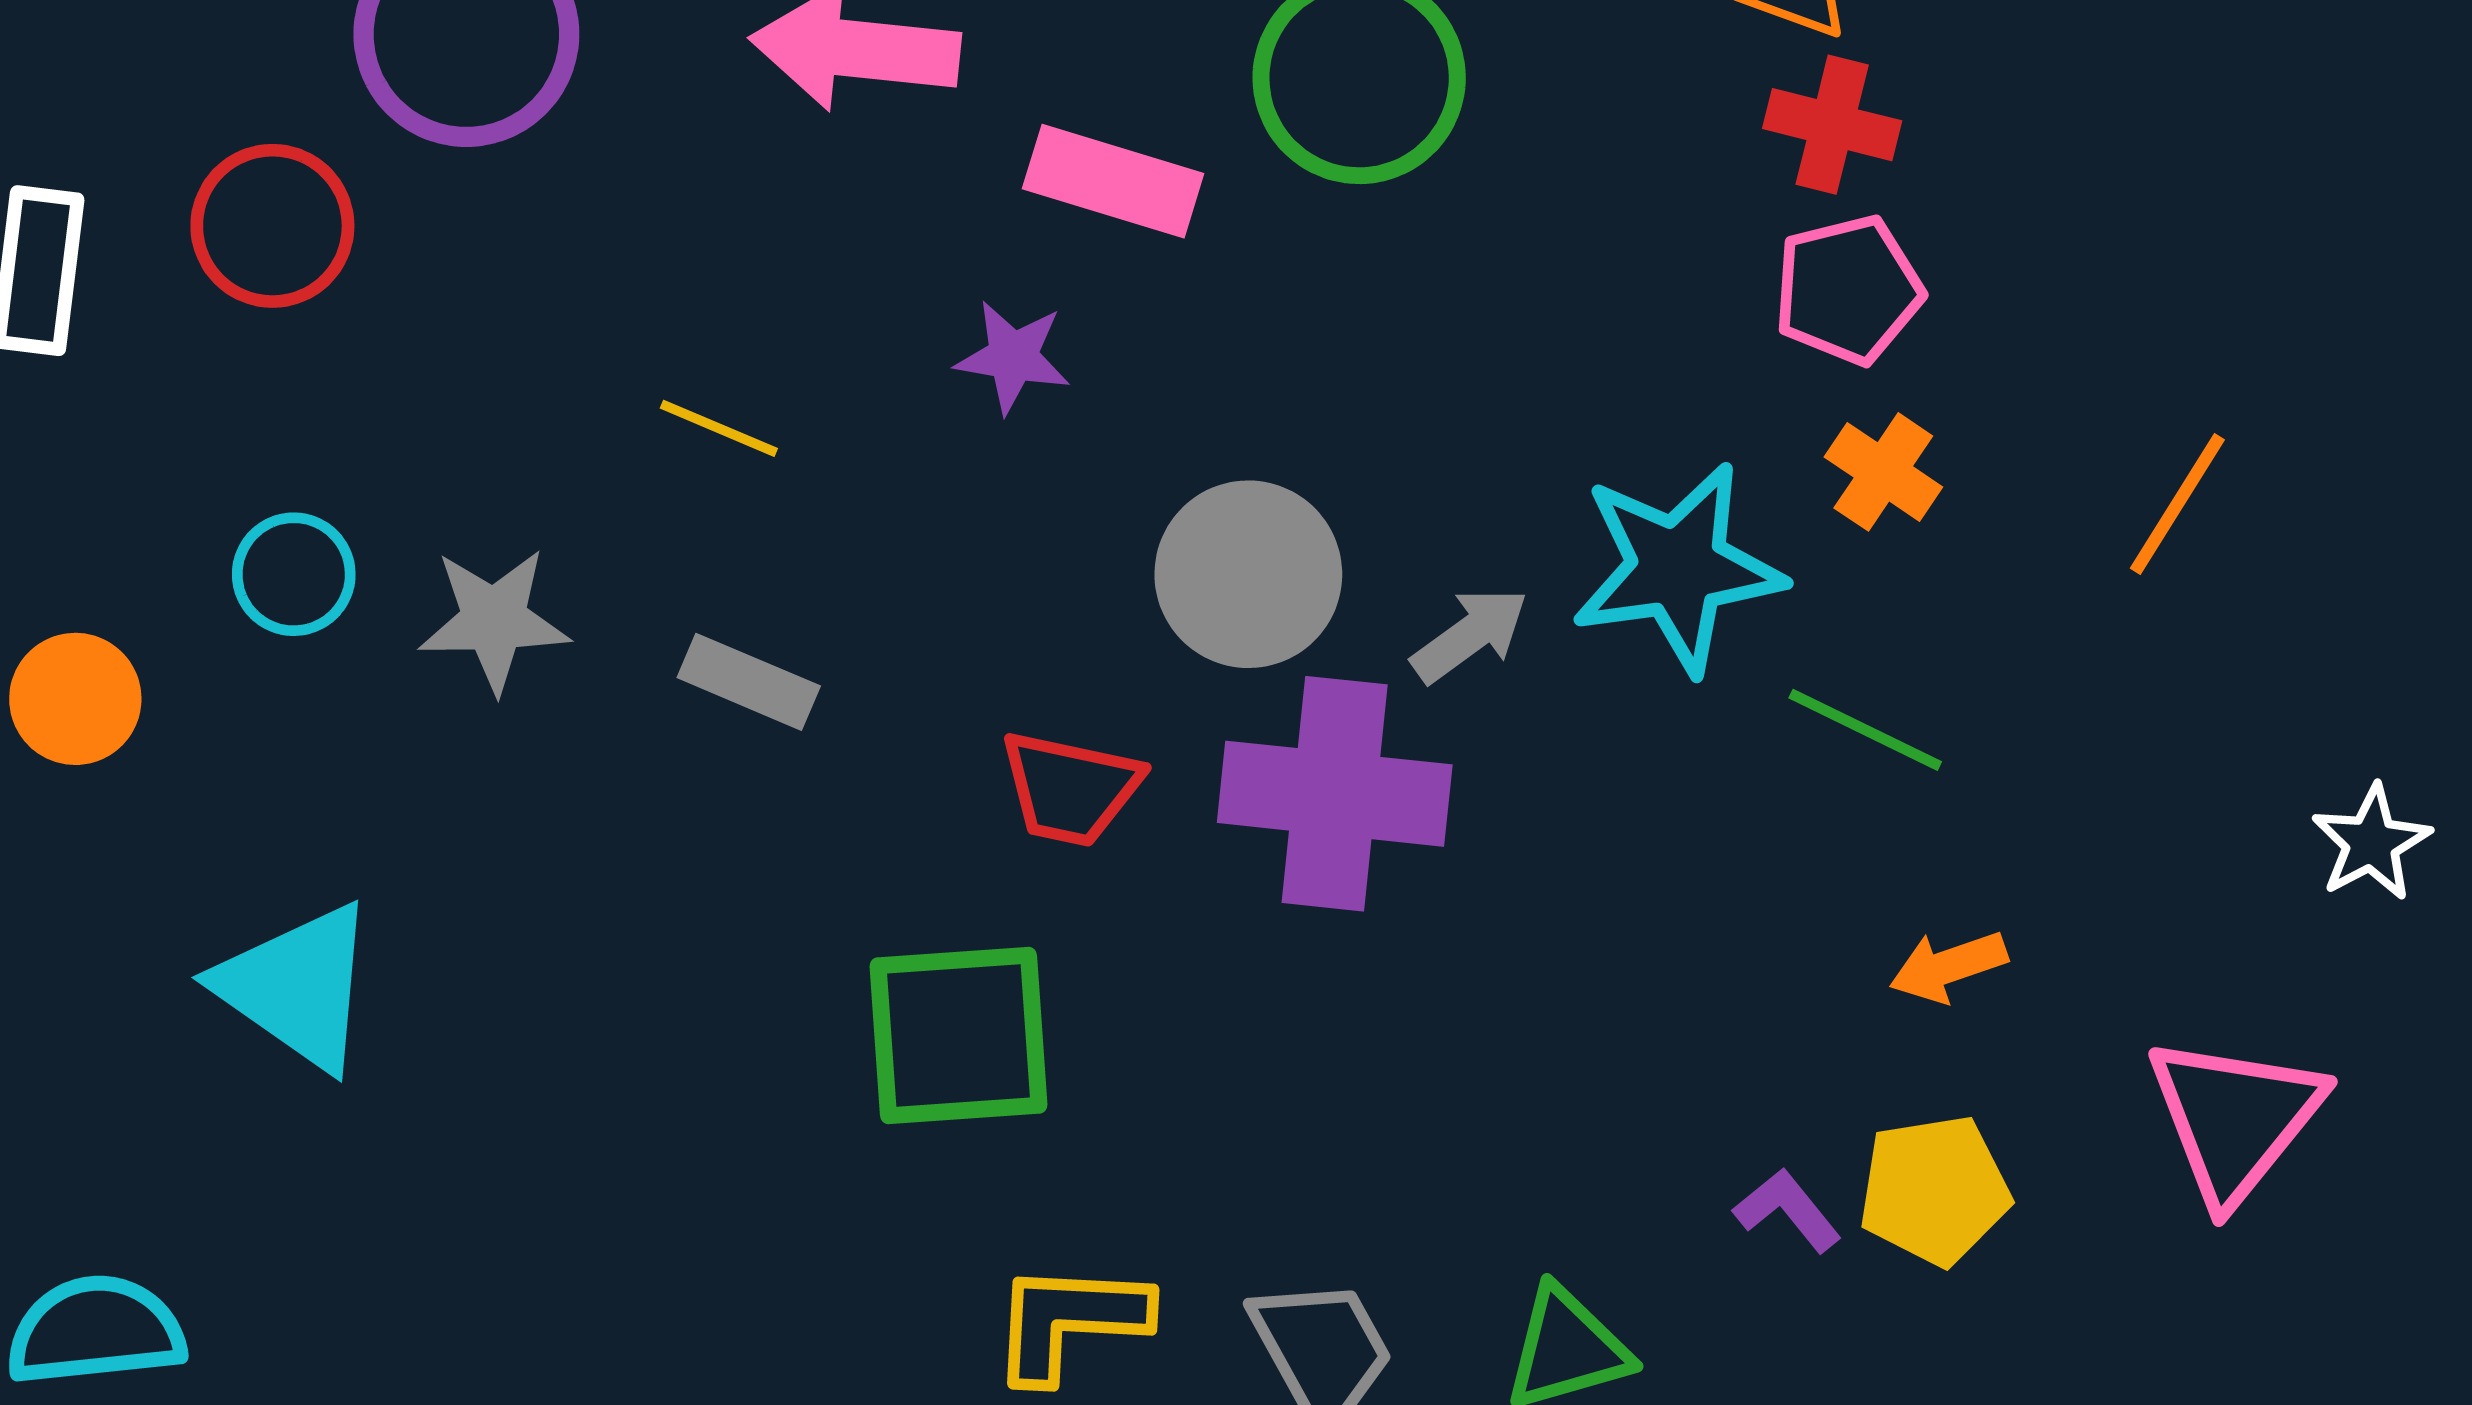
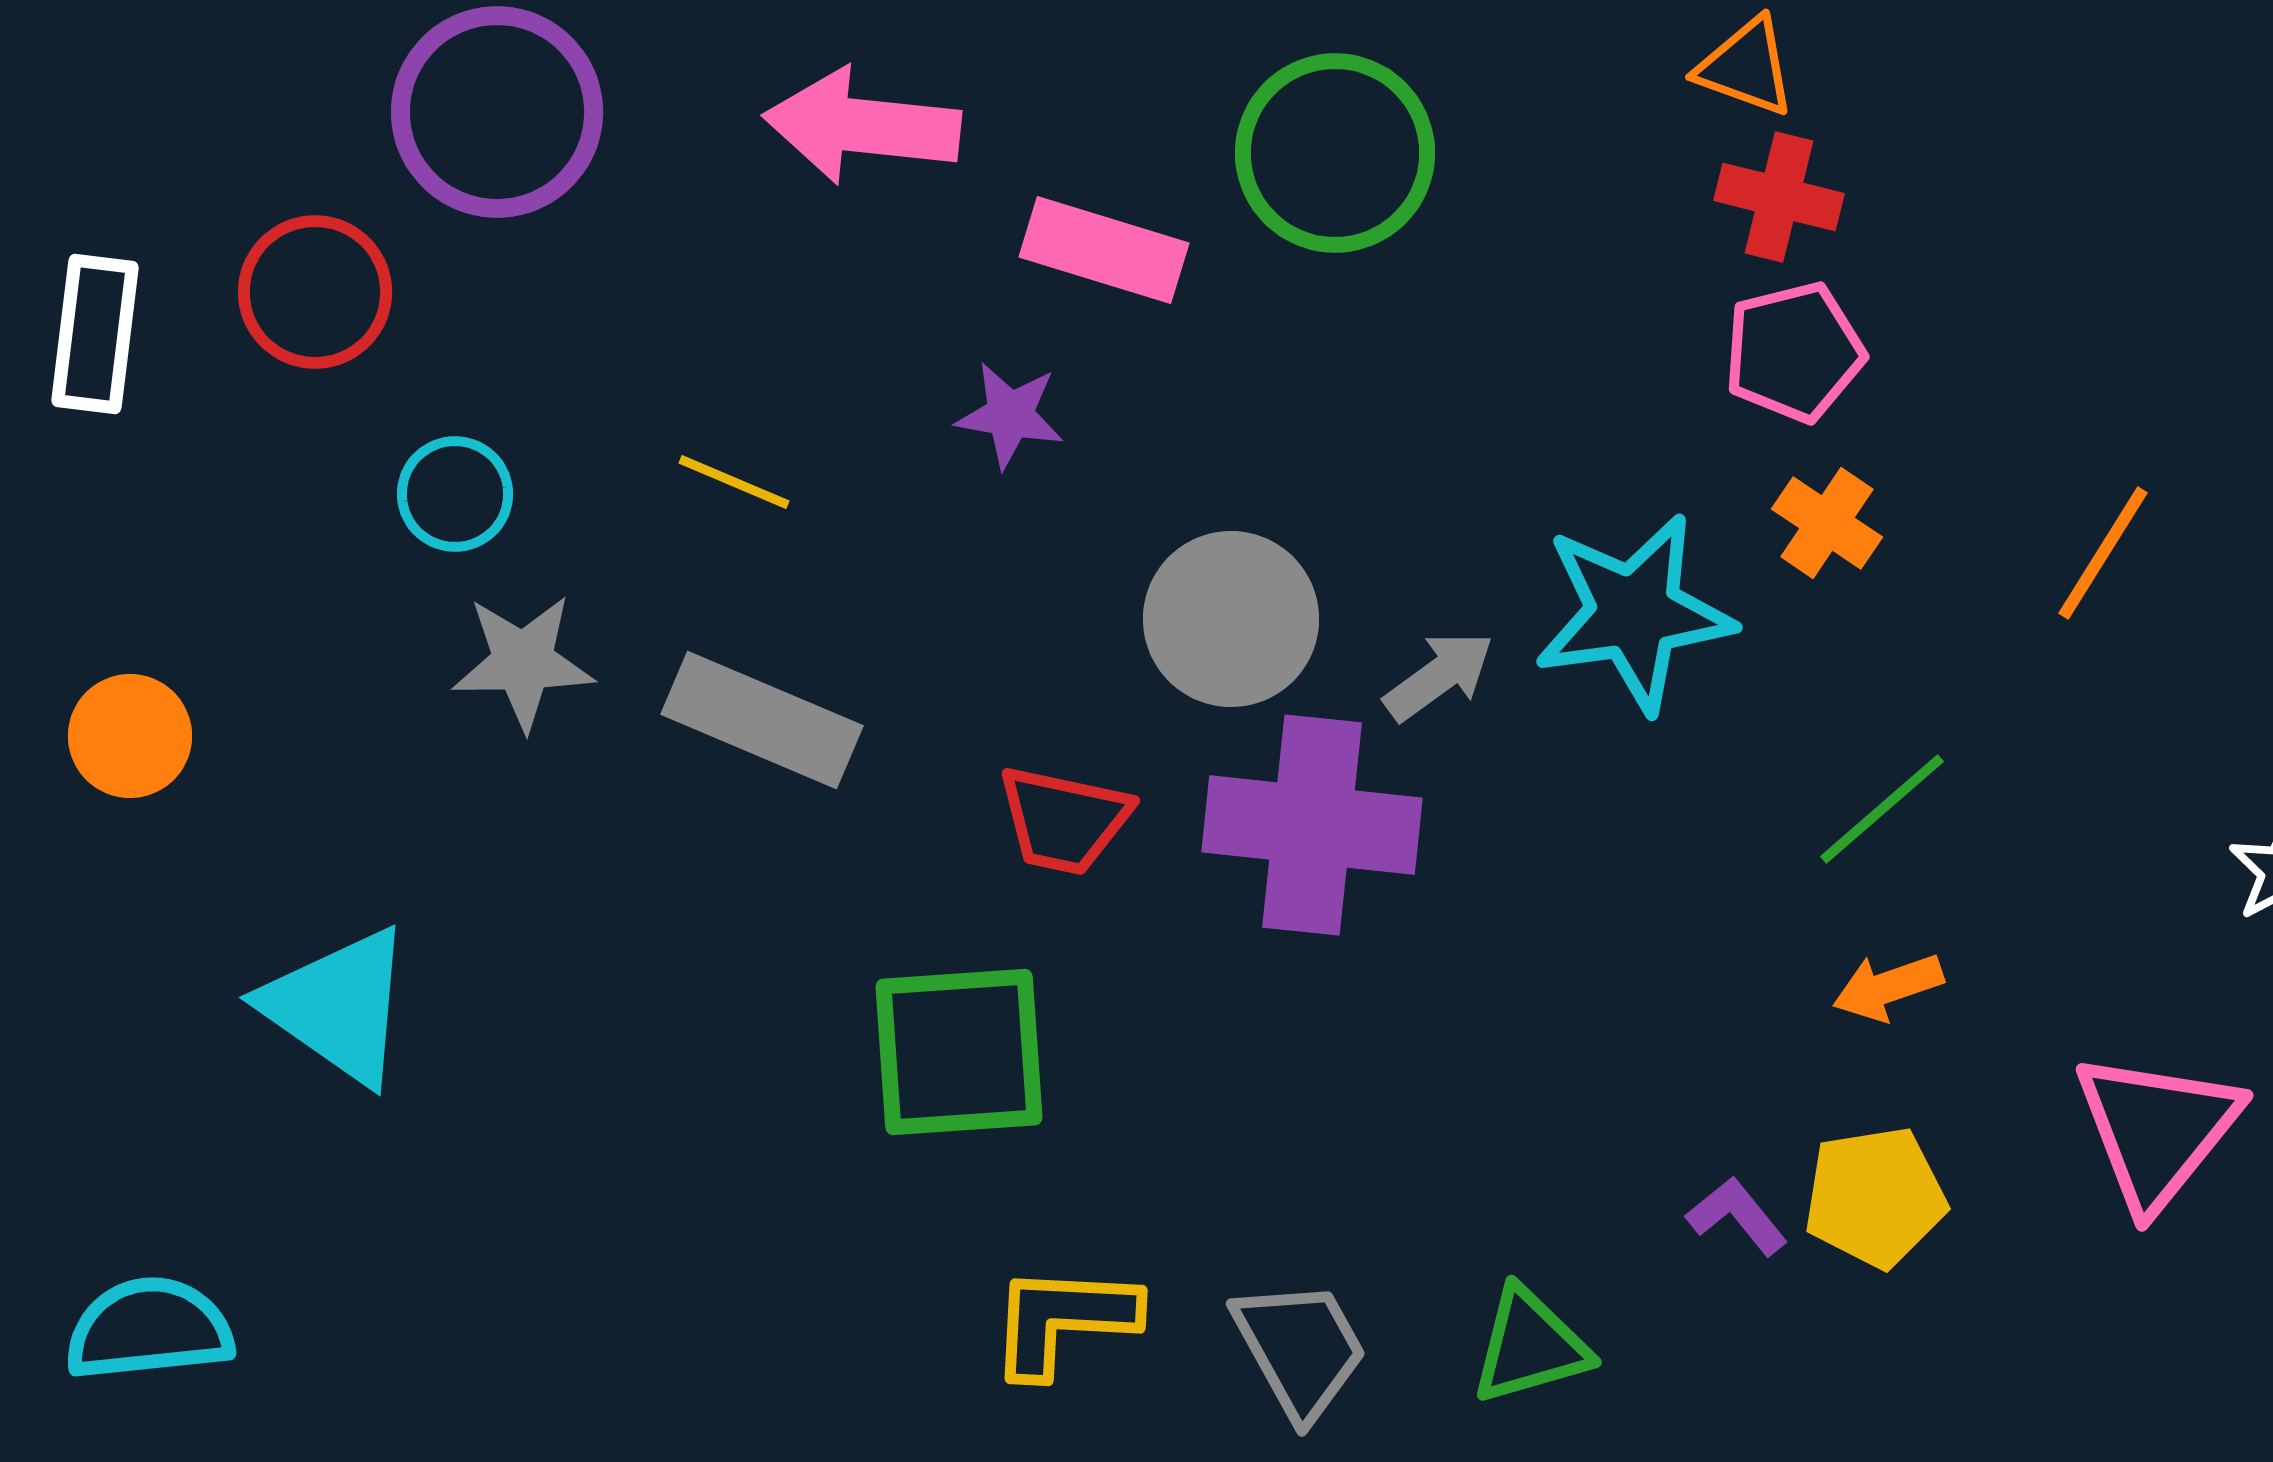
cyan circle: (294, 574) -> (455, 494), moved
gray rectangle: (749, 682) -> (762, 720), size x1.5
green line: (1865, 730) -> (1882, 809), moved, turned -67

